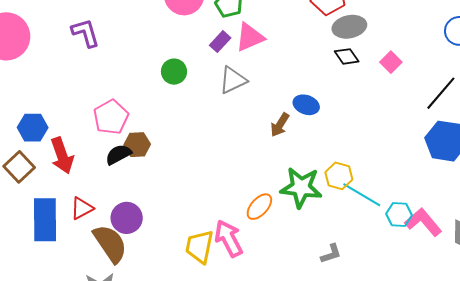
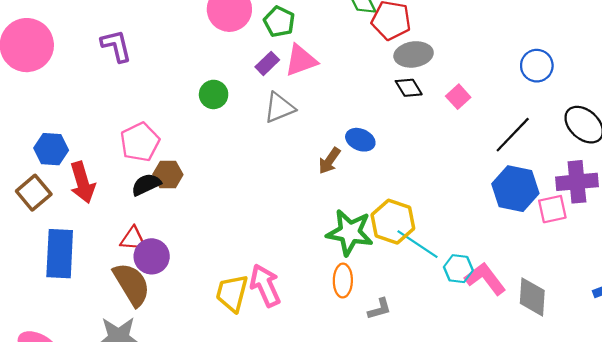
yellow hexagon: (339, 176) -> (393, 222), size x1.4
orange ellipse: (259, 207) -> (343, 281), moved, turned -44
red triangle: (82, 208) -> (133, 239), moved, turned 30

